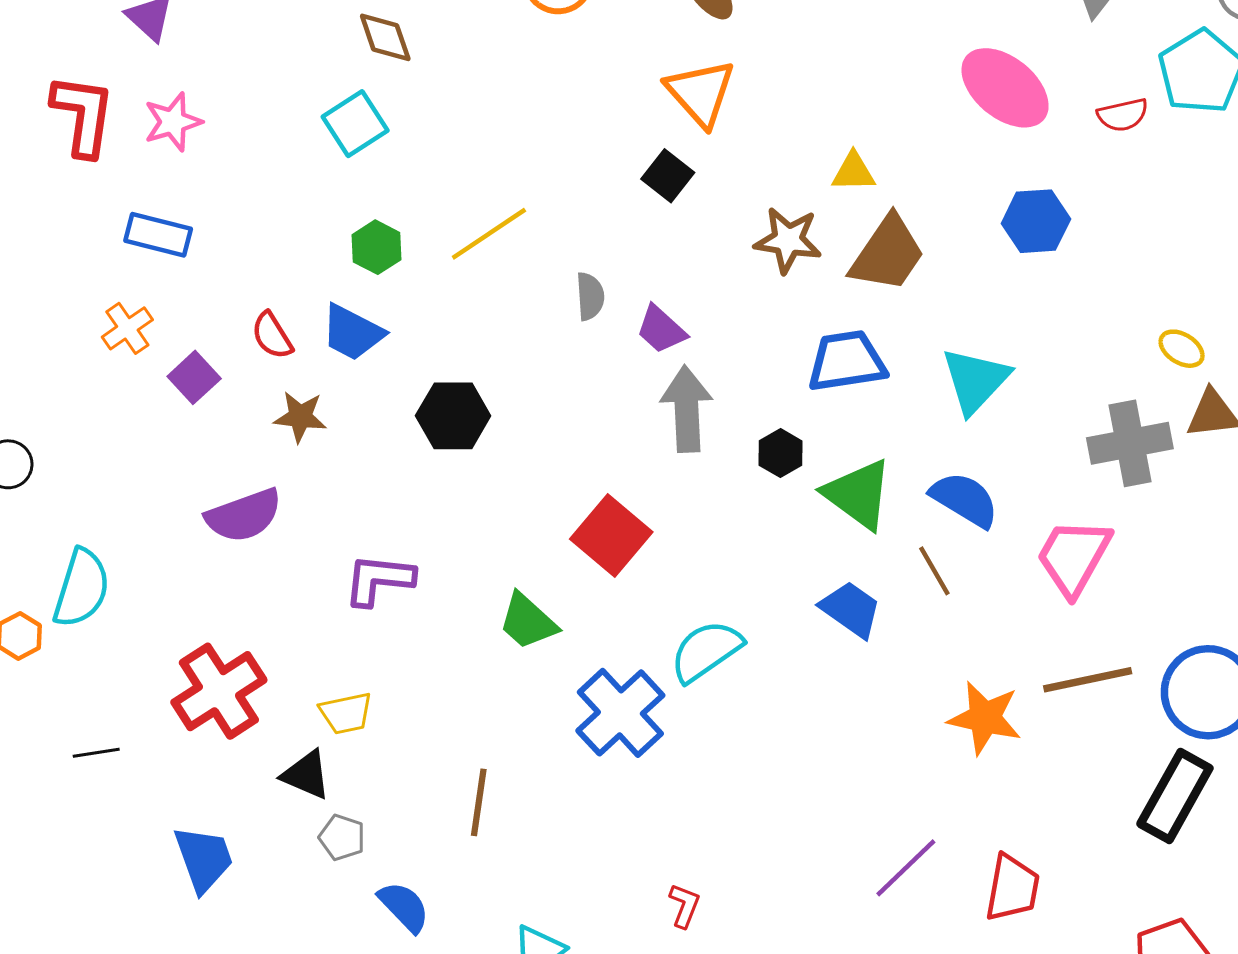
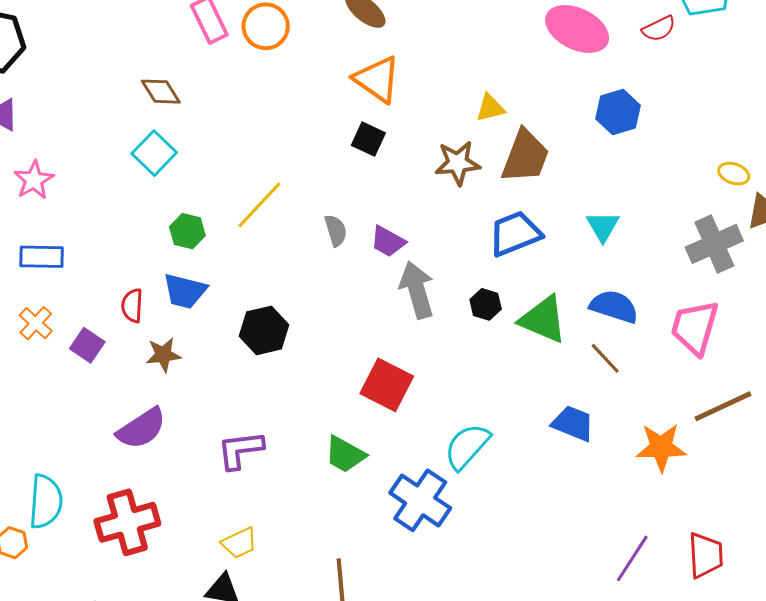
red semicircle: (272, 336) -> (132, 306), turned 48
cyan triangle: (975, 380) -> (603, 226), size x0.7
blue trapezoid: (851, 609) -> (573, 423), moved
red cross: (219, 691) -> (127, 522), moved, turned 30

